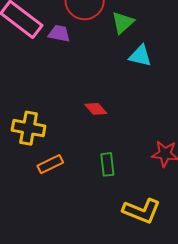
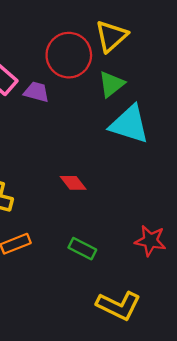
cyan triangle: (140, 56) -> (129, 124), size x1.5
green rectangle: (107, 164) -> (82, 249), turned -60

